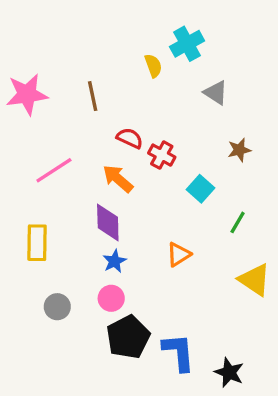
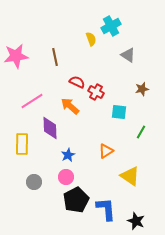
cyan square: (201, 189) -> (119, 112), turned -35
purple diamond: (108, 222) -> (50, 128), moved
yellow triangle: (254, 280) -> (130, 176), moved

